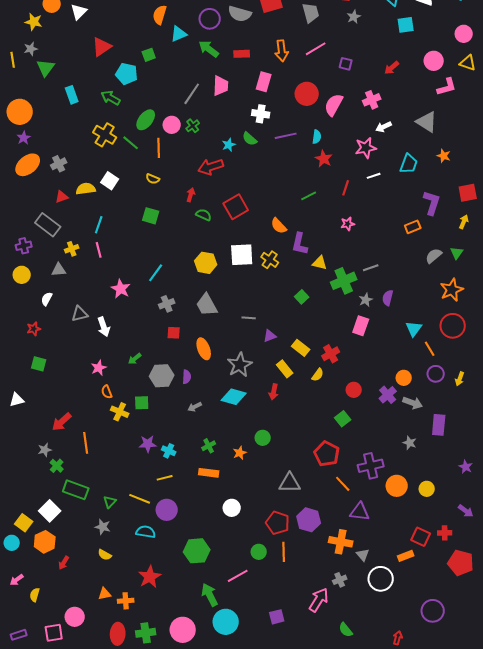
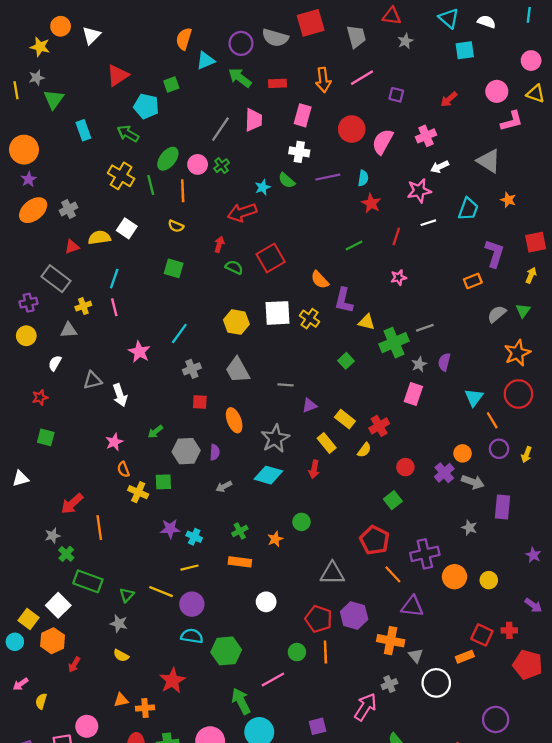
green line: (131, 143) -> (151, 185), turned 36
cyan semicircle: (146, 532) -> (192, 636), moved

